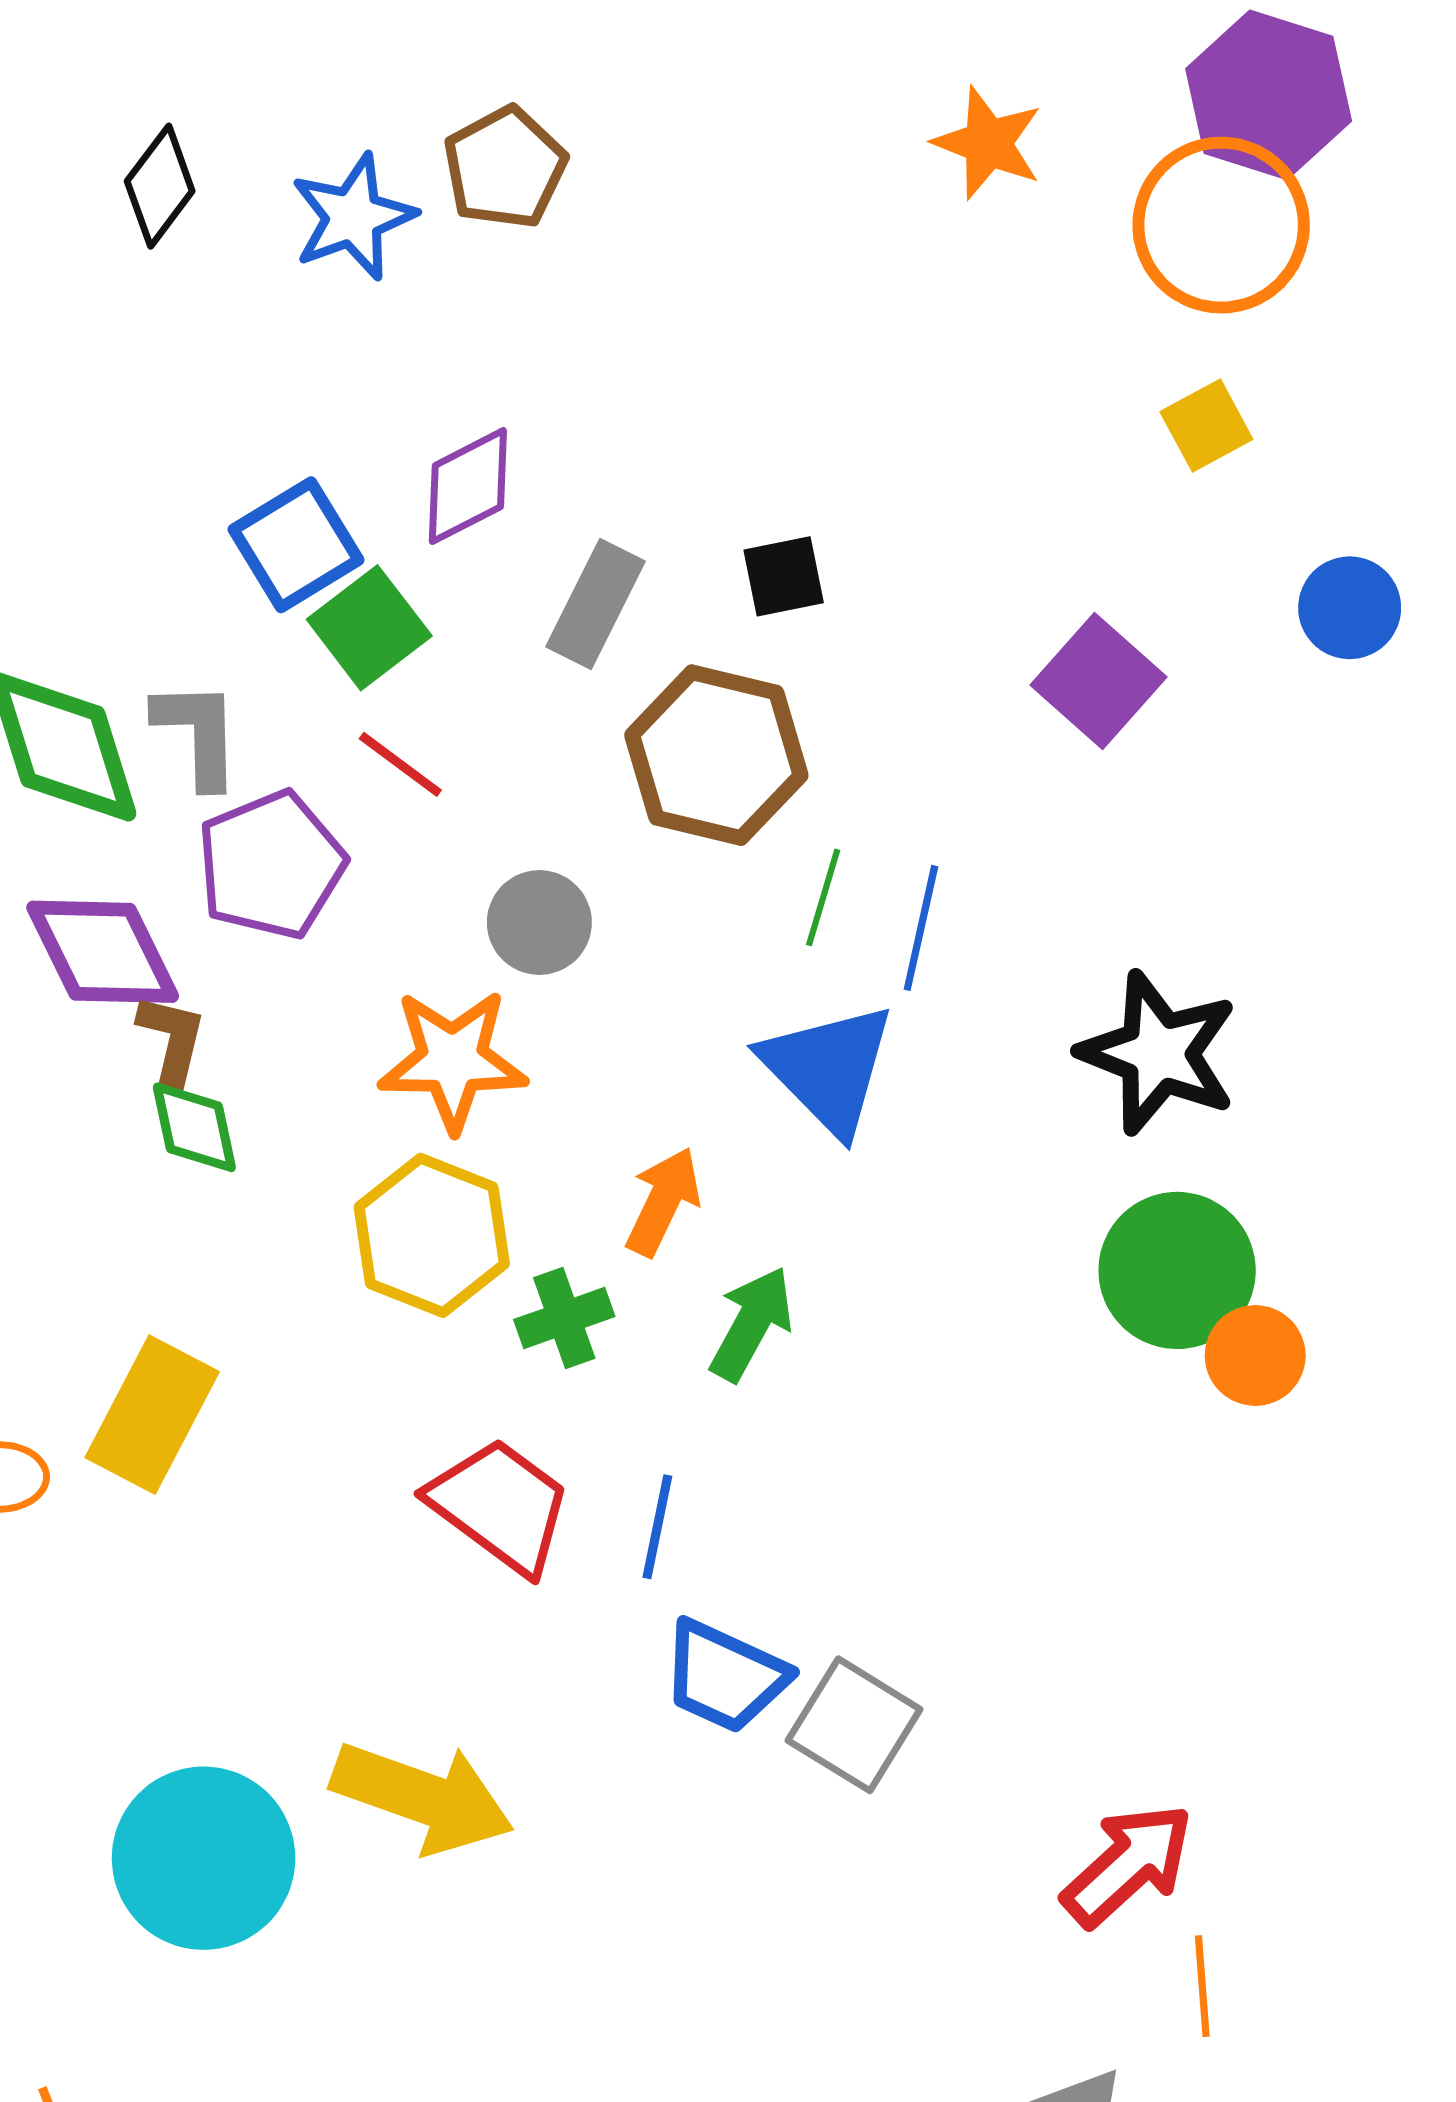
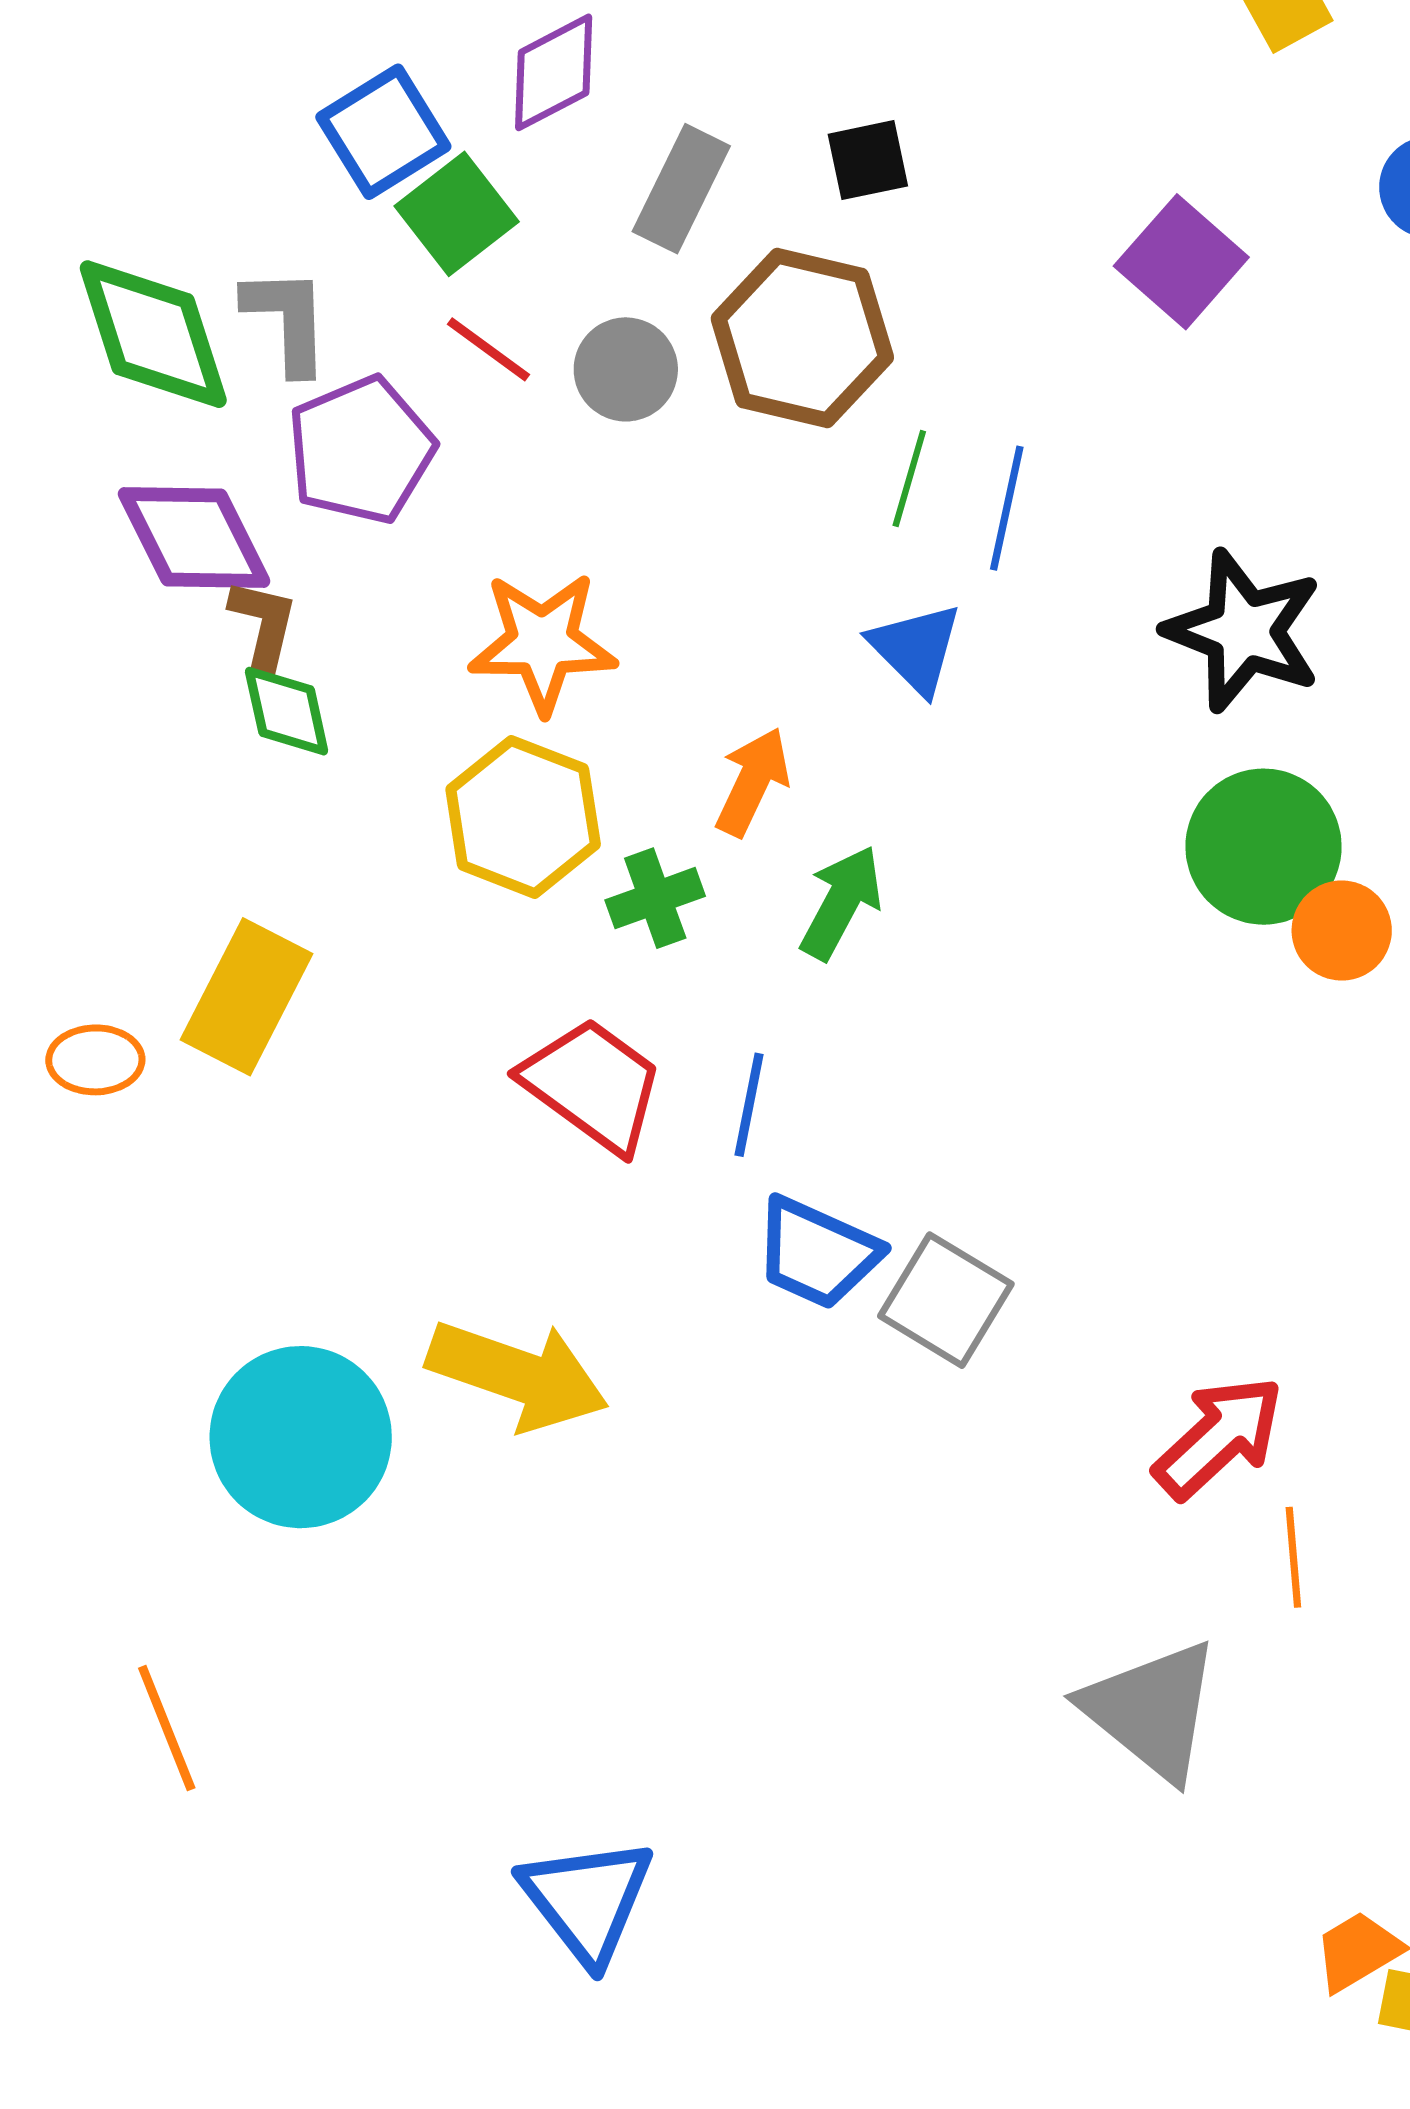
gray circle: (539, 923) -> (626, 369), moved
blue triangle: (828, 1069) -> (916, 648), size x0.7

